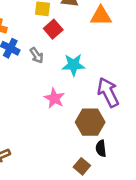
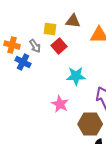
gray arrow: (37, 55) -> (35, 46), moved

